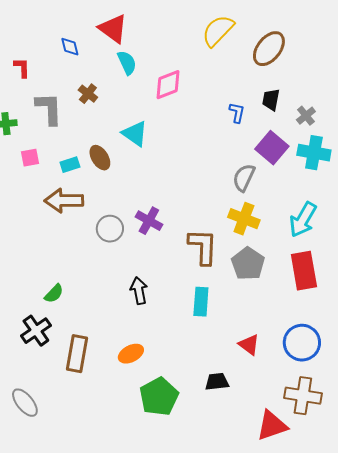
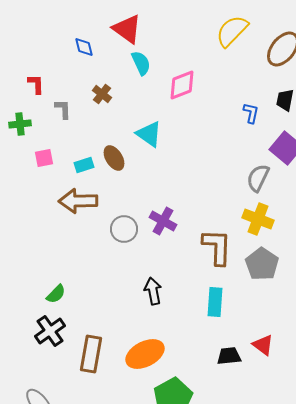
red L-shape: (22, 68) -> (36, 84), moved
gray L-shape: (49, 109) -> (63, 109), size x0.6
green semicircle: (54, 294) -> (56, 294), moved
orange ellipse: (131, 354) -> (145, 354), size x1.5
black trapezoid: (217, 382) -> (229, 356), moved

